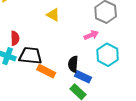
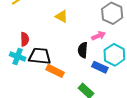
black semicircle: (73, 64) -> (83, 50), moved
blue rectangle: (83, 77) -> (100, 67), moved

